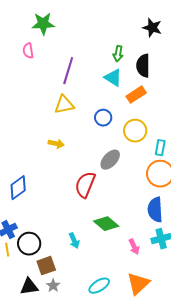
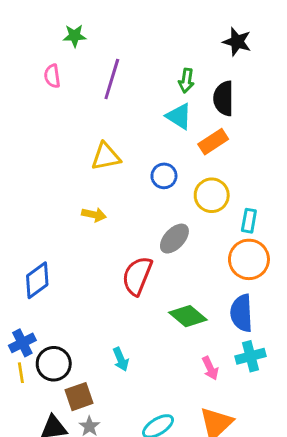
green star: (43, 24) -> (75, 36), size x0.7
purple line: (68, 71) -> (112, 79), moved
green diamond: (106, 224) -> (188, 316), moved

